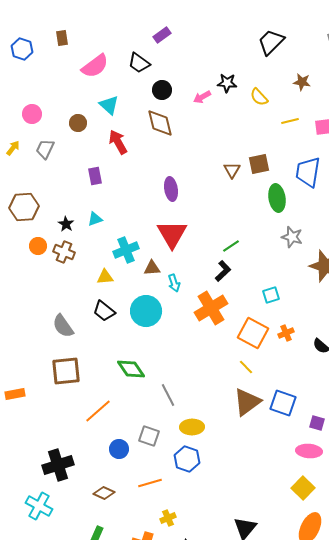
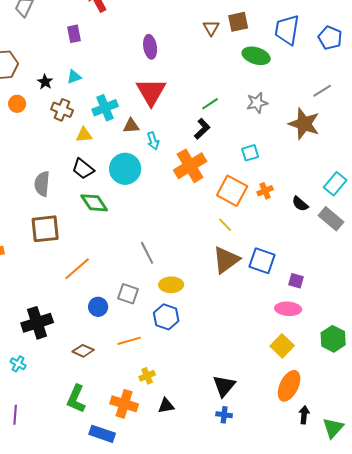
green ellipse: (277, 198) -> (256, 56), turned -64
gray star: (292, 237) -> (257, 103), moved, turned -30
brown cross: (64, 252) -> (62, 110), moved
gray semicircle: (63, 326) -> (42, 184), turned 40
green diamond: (131, 369) -> (94, 203), moved
cyan cross: (39, 506) -> (18, 364), size x0.6

